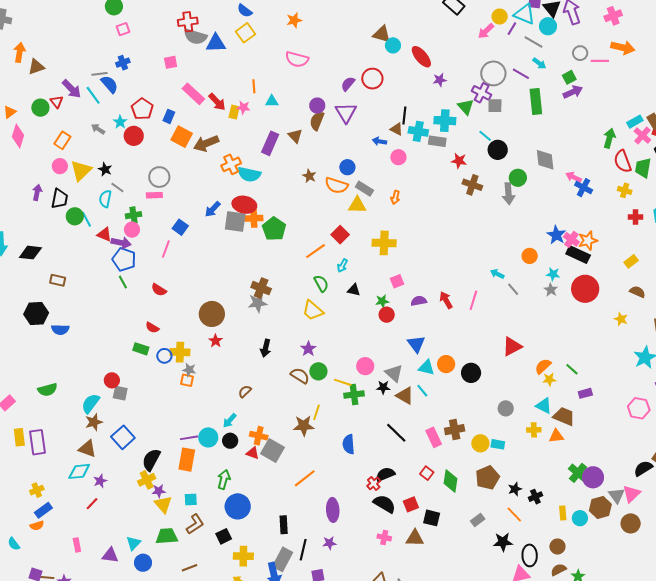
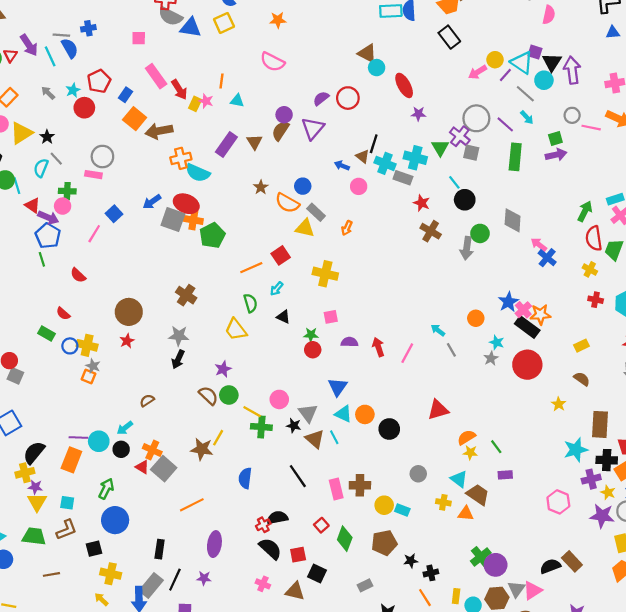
gray star: (258, 303) -> (179, 336), moved
orange line: (514, 515) -> (425, 598), moved

